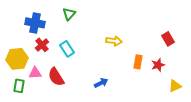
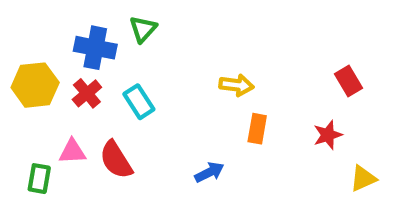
blue cross: (35, 23) -> (95, 48), moved
yellow hexagon: (17, 59) -> (35, 85), moved
orange rectangle: (138, 62) -> (257, 129), moved

